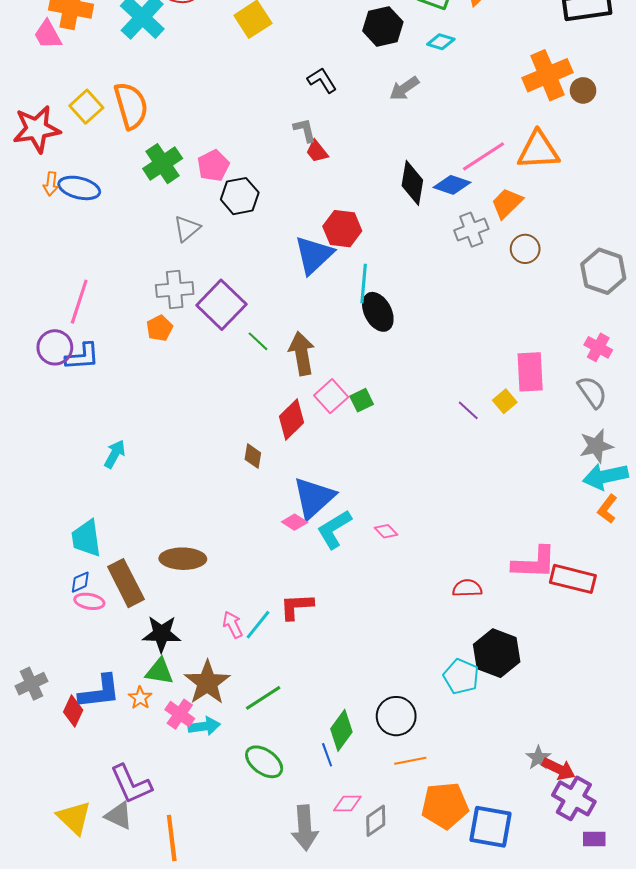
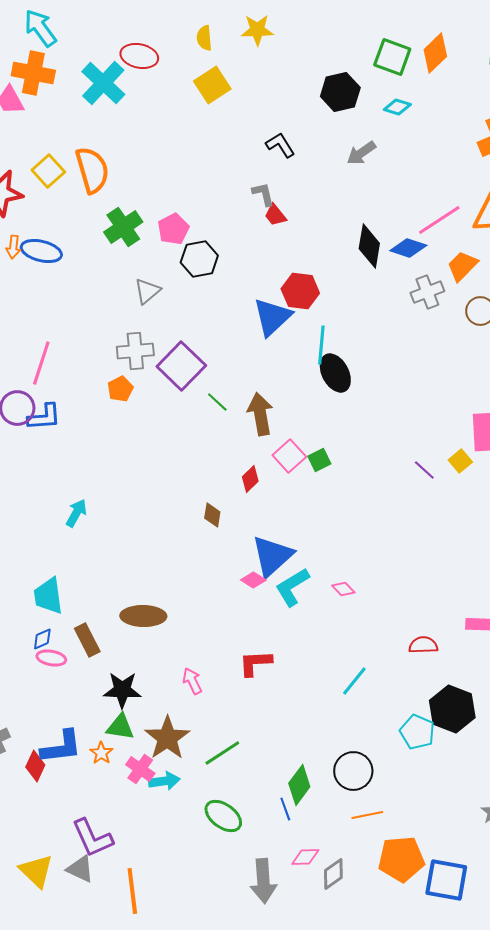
red diamond: (292, 420) -> (250, 479), size x0.7
brown rectangle: (126, 583) -> (87, 640), size x0.7
cyan line: (258, 625) -> (354, 681), moved

